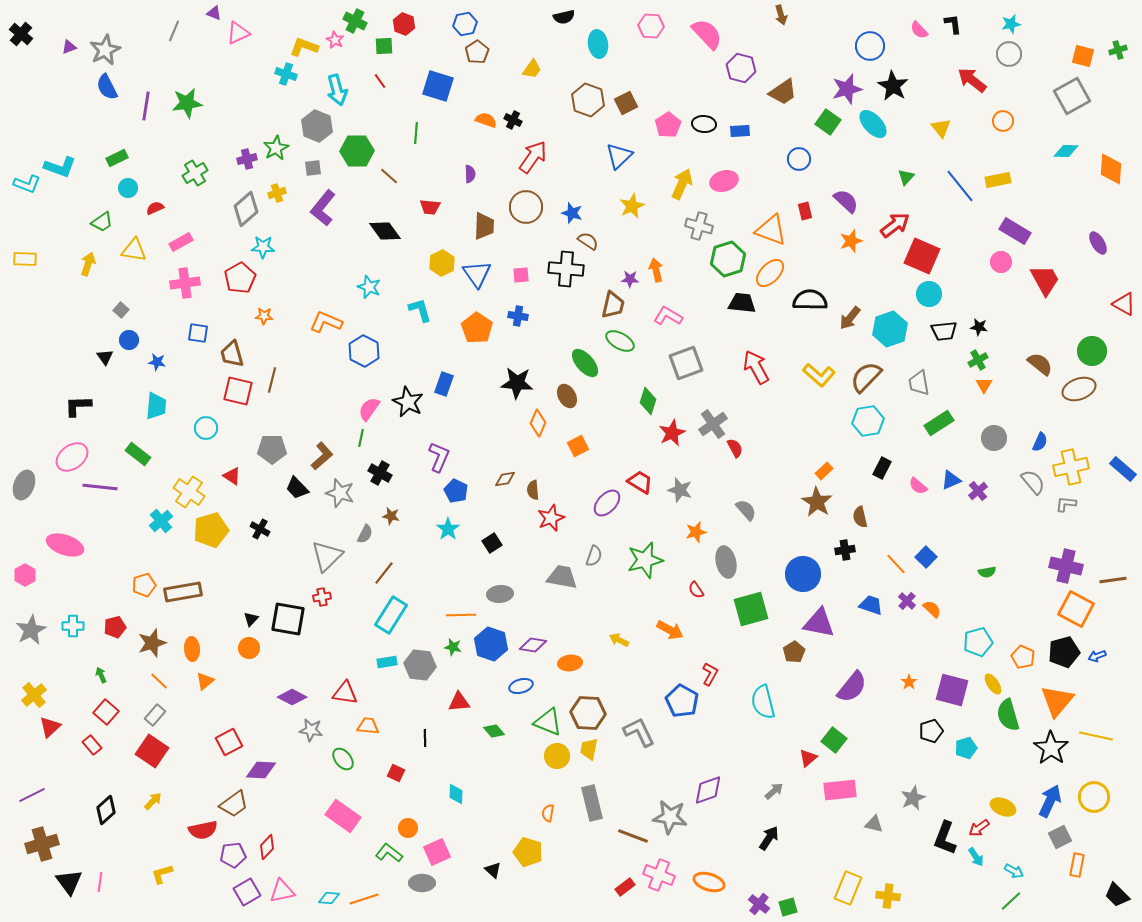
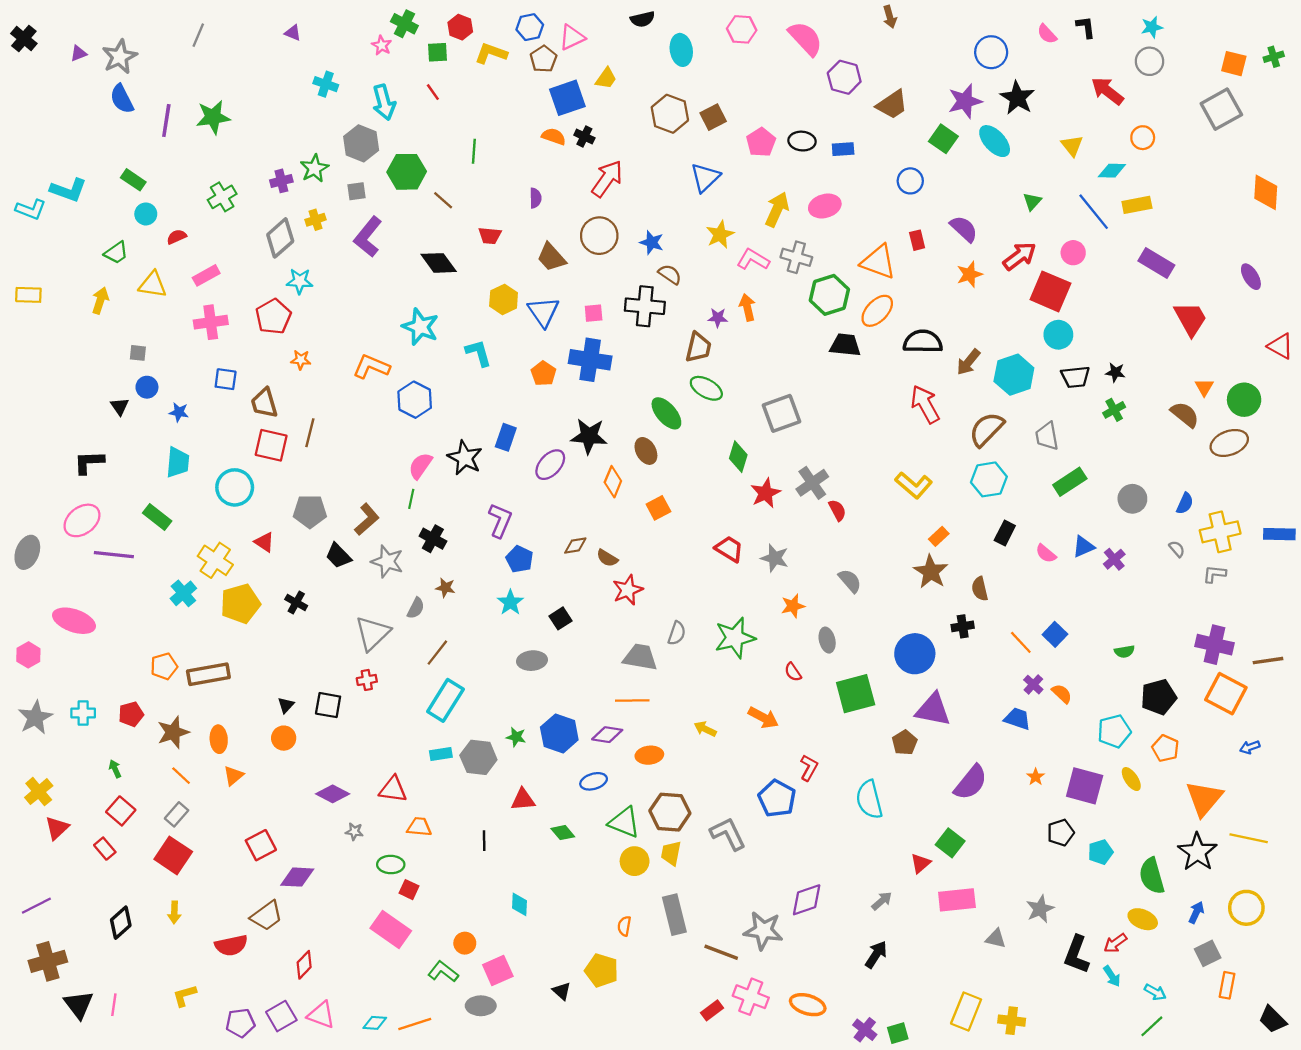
purple triangle: (214, 13) -> (293, 33), moved
pink triangle: (238, 33) -> (572, 37), moved
yellow L-shape: (304, 47) -> (491, 53), moved
blue square: (438, 86) -> (567, 98), moved, turned -36
cyan diamond: (1066, 151) -> (1112, 171), moved
green rectangle: (117, 158) -> (133, 180), turned 60
brown trapezoid: (484, 226) -> (551, 257), turned 136
pink circle: (1001, 262) -> (1073, 253), moved
cyan star: (369, 287) -> (420, 327), size x1.4
gray square: (121, 310) -> (138, 353), turned -35
blue cross: (518, 316) -> (590, 360), size x1.8
pink L-shape: (668, 316) -> (753, 260), moved
orange pentagon: (477, 328) -> (543, 373), size x0.7
red arrow: (756, 367) -> (925, 404), moved
yellow L-shape: (819, 375) -> (914, 485), moved
orange triangle: (984, 385) -> (1204, 387), moved
cyan circle: (206, 428) -> (235, 487), size x1.4
blue rectangle: (1123, 469) -> (1279, 534), turned -40
gray semicircle: (1033, 482) -> (1177, 549), size x0.6
brown semicircle: (533, 490) -> (607, 558), turned -54
purple ellipse: (607, 503) -> (550, 465), moved
gray ellipse: (726, 562) -> (827, 640), size x0.7
gray ellipse: (500, 594) -> (532, 661), moved
blue trapezoid: (871, 605) -> (1017, 719), moved
orange line: (461, 615) -> (632, 700), moved
black square: (288, 619) -> (328, 705), size x0.7
black pentagon: (1064, 652) -> (1159, 697), moved
green semicircle: (1008, 715) -> (1152, 876), moved
gray star: (311, 730) -> (354, 831), size x0.7
green ellipse: (343, 759) -> (391, 865), turned -50
red square: (396, 773) -> (409, 890), moved
yellow arrow: (153, 801) -> (174, 912), turned 138
blue arrow: (1050, 801) -> (1196, 912), size x0.6
purple pentagon: (233, 855) -> (240, 1023), moved
pink triangle: (282, 891) -> (321, 1015), turned 32

